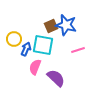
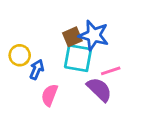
cyan square: (43, 45) -> (78, 58), moved
purple semicircle: (56, 78) -> (99, 89), moved

